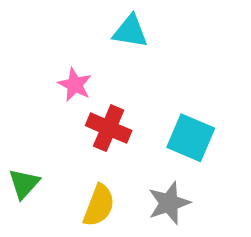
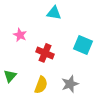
pink star: (75, 85) -> (20, 35), moved
cyan square: (191, 138) -> (83, 45), moved

